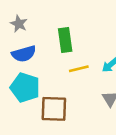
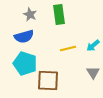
gray star: (19, 24) -> (30, 14), moved
green rectangle: (65, 40) -> (59, 14), moved

